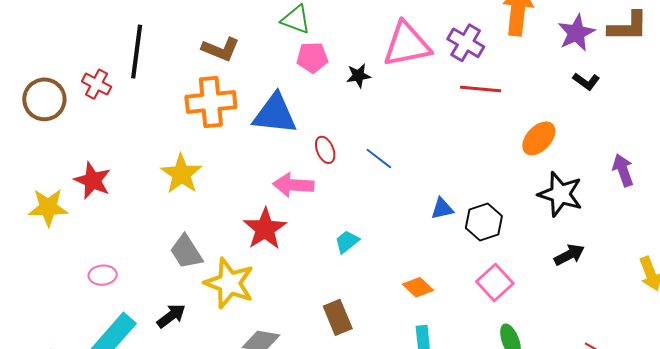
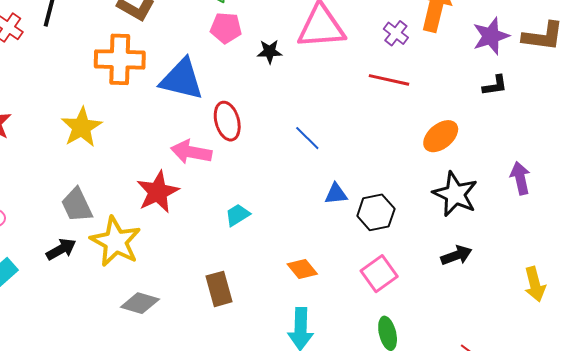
purple cross: (466, 43) -> (396, 33), moved, size x0.7
black L-shape: (586, 81) -> (495, 85), turned -52
red ellipse: (325, 150) -> (227, 121), size x1.4
blue line: (379, 159) -> (307, 138), moved
black arrow: (171, 316) -> (61, 249), moved

